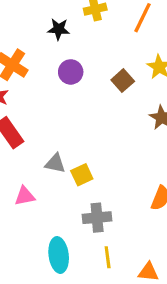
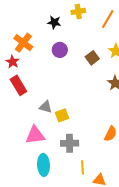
pink triangle: (25, 196) -> (35, 135), moved, size x1.5
yellow line: (108, 257) -> (82, 167), moved

